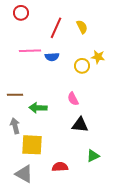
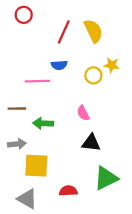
yellow semicircle: (82, 27) -> (93, 31), size x1.5
pink line: (30, 51) -> (37, 81), moved
gray arrow: (15, 126) -> (17, 144), turned 98
green triangle: (93, 156) -> (106, 178), size x1.6

